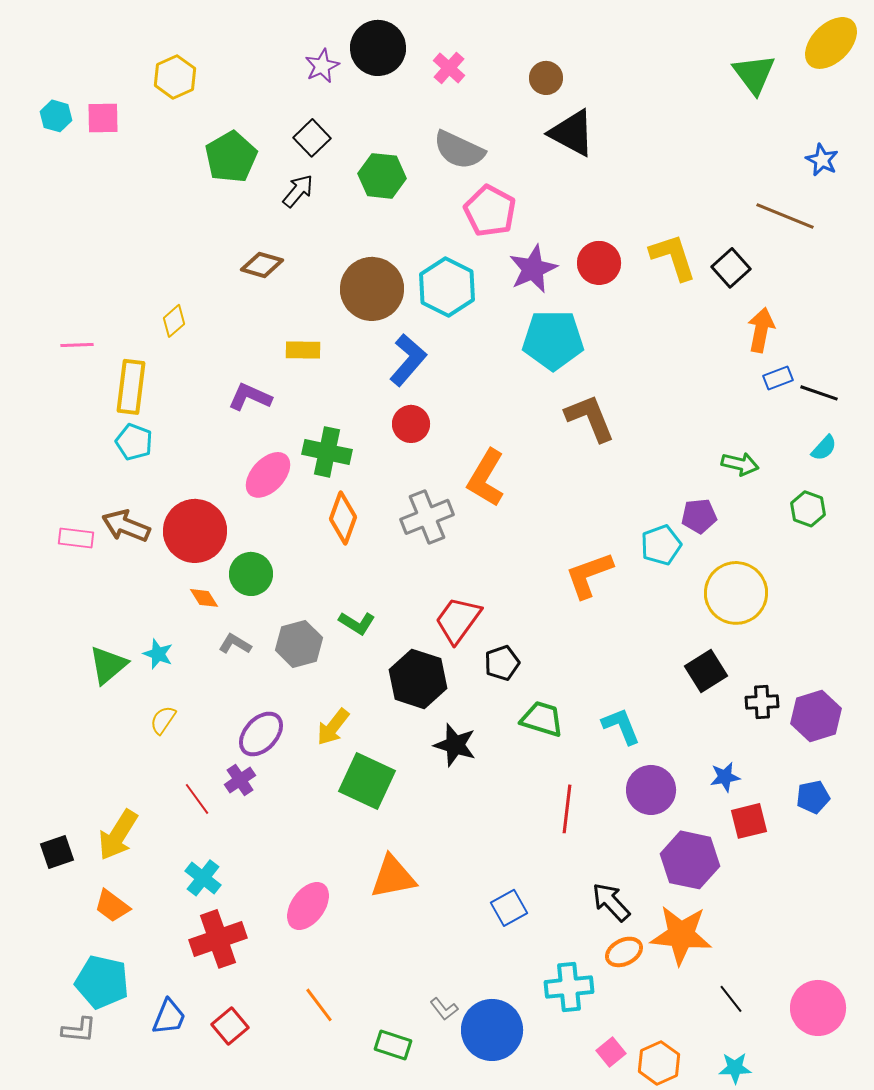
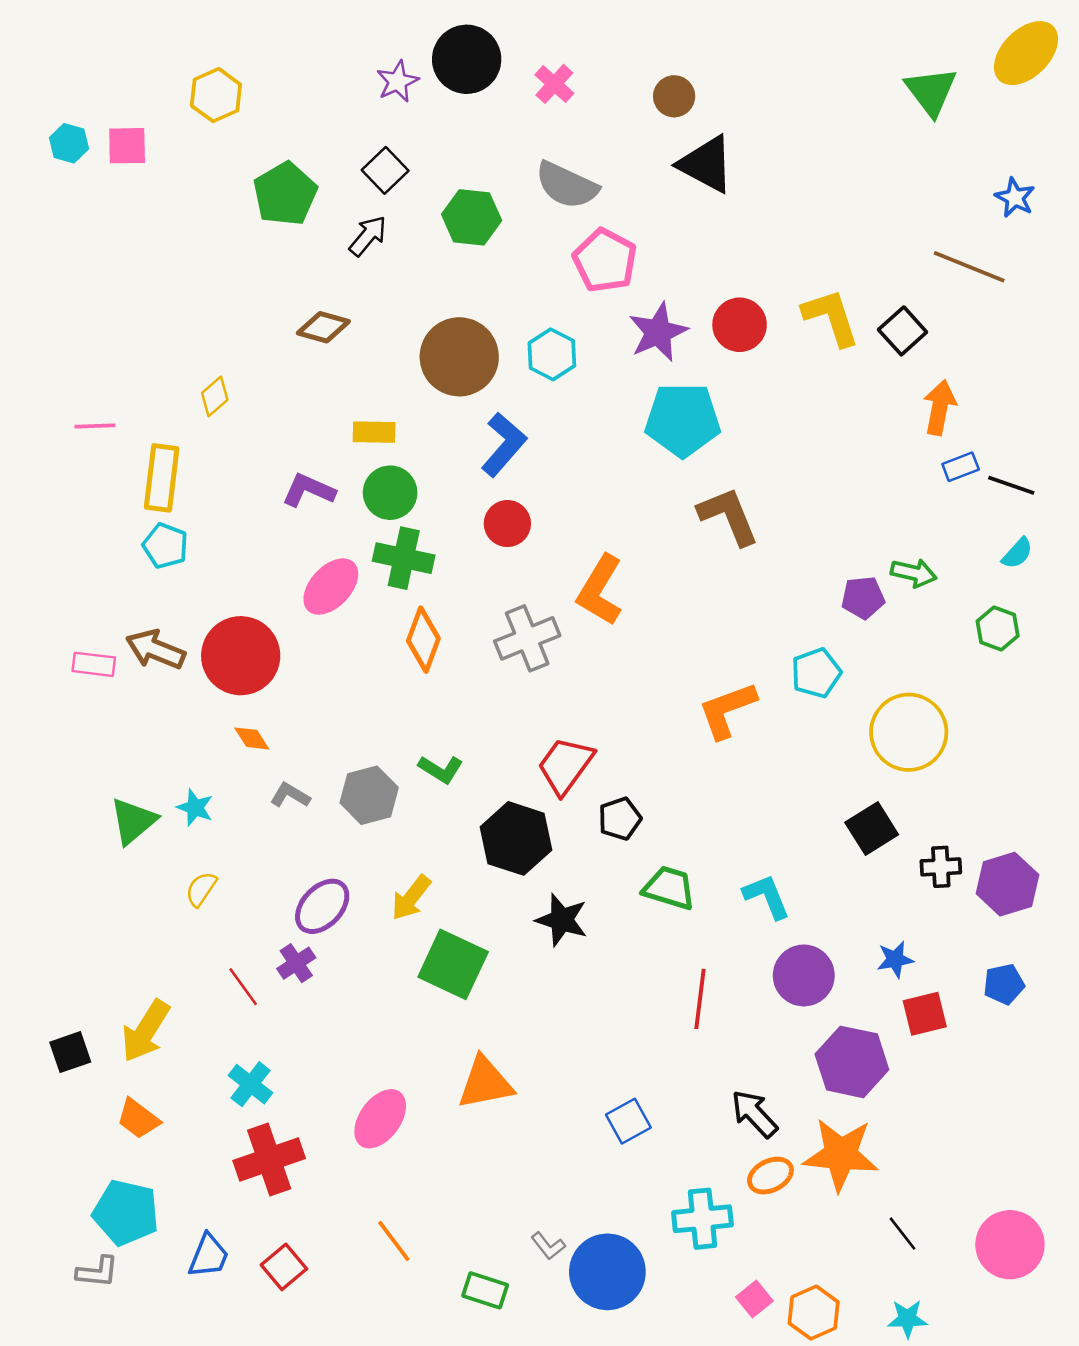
cyan hexagon: (447, 287) -> (552, 354), size x0.7
purple pentagon: (699, 516) -> (863, 598), moved
green circle: (251, 574) -> (390, 493), moved

